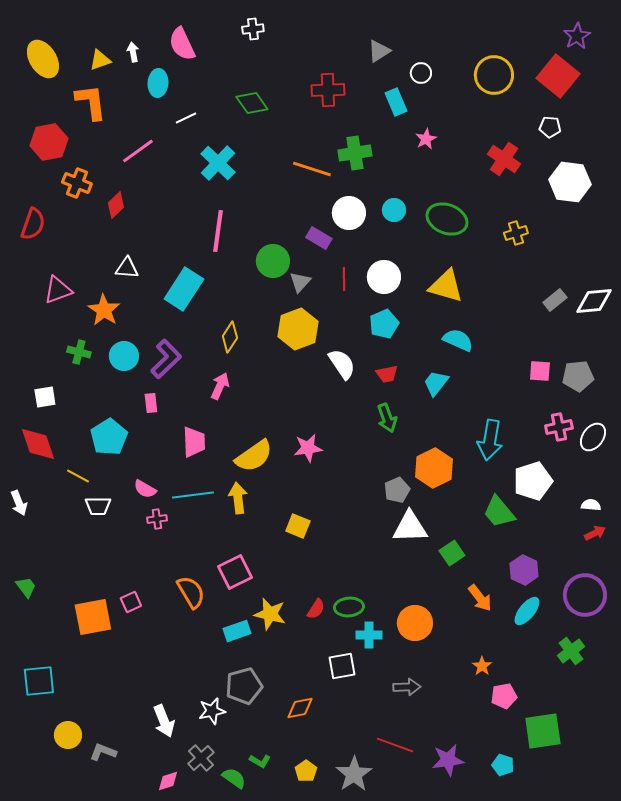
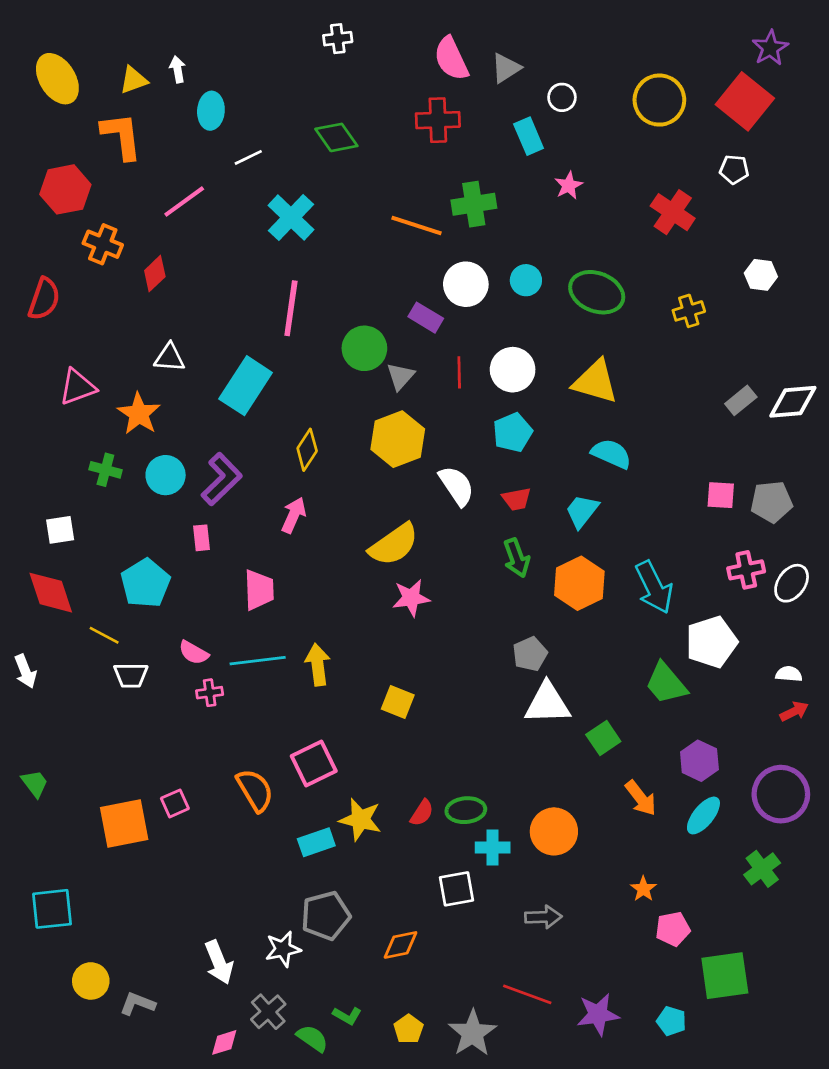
pink semicircle: (182, 44) -> (451, 59), moved
white hexagon: (570, 182) -> (761, 275), moved, size x0.6
cyan arrow: (490, 440) -> (654, 587), turned -36
yellow semicircle: (254, 456) -> (394, 545), moved
orange hexagon: (434, 468) -> (579, 583), moved

